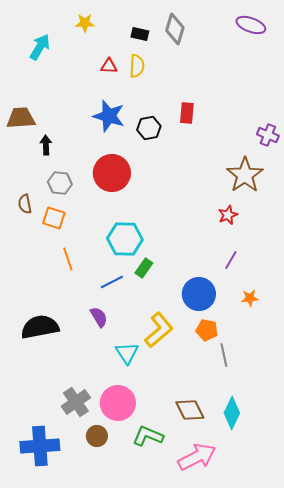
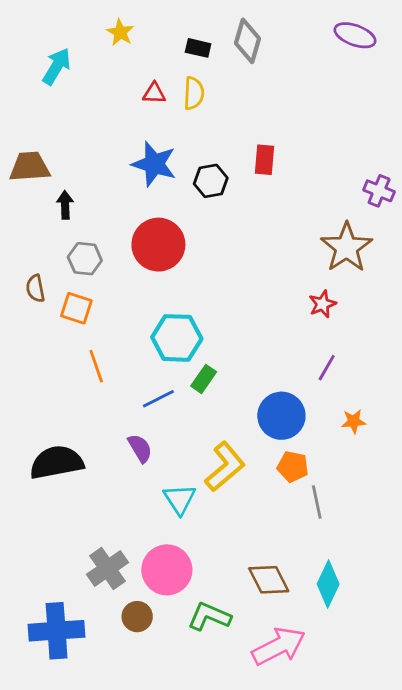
yellow star: (85, 23) -> (120, 32), turned 30

